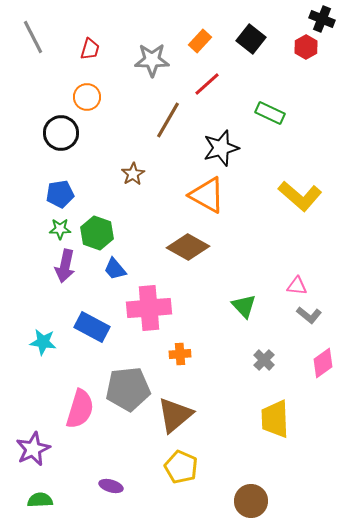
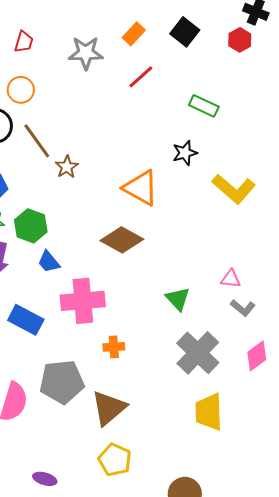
brown line: (168, 120) -> (37, 141), moved, turned -66
black star: (221, 148) -> (185, 153), moved, size x0.7
gray cross: (264, 360) -> (198, 353), size x2.0

